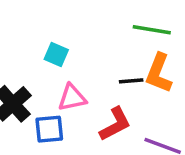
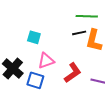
black line: (131, 81) -> (79, 33), moved
blue square: (49, 129) -> (35, 80), turned 30

